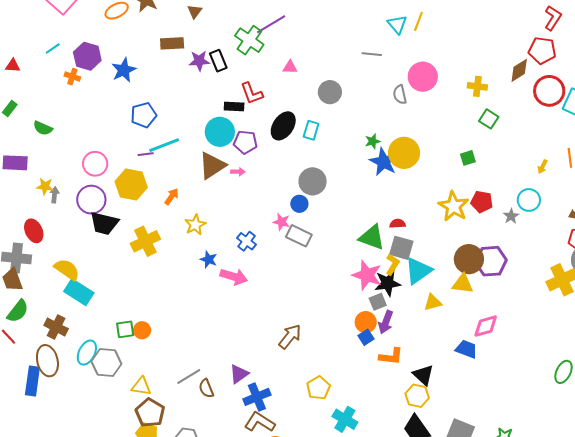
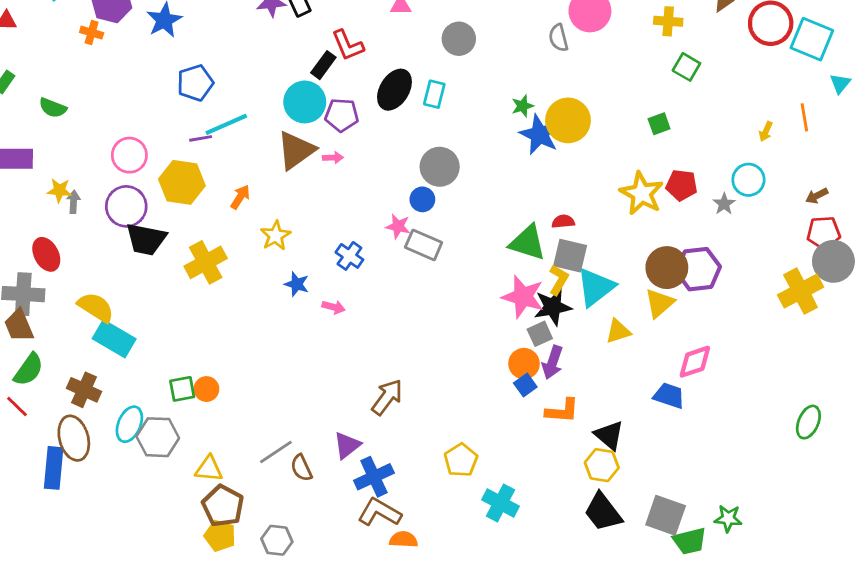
black rectangle: (234, 106) -> (323, 65), turned -54
pink arrow: (234, 277) -> (334, 307), size x0.6
yellow triangle: (463, 284) -> (660, 303), turned -45
brown arrow: (290, 336) -> (387, 397), moved

